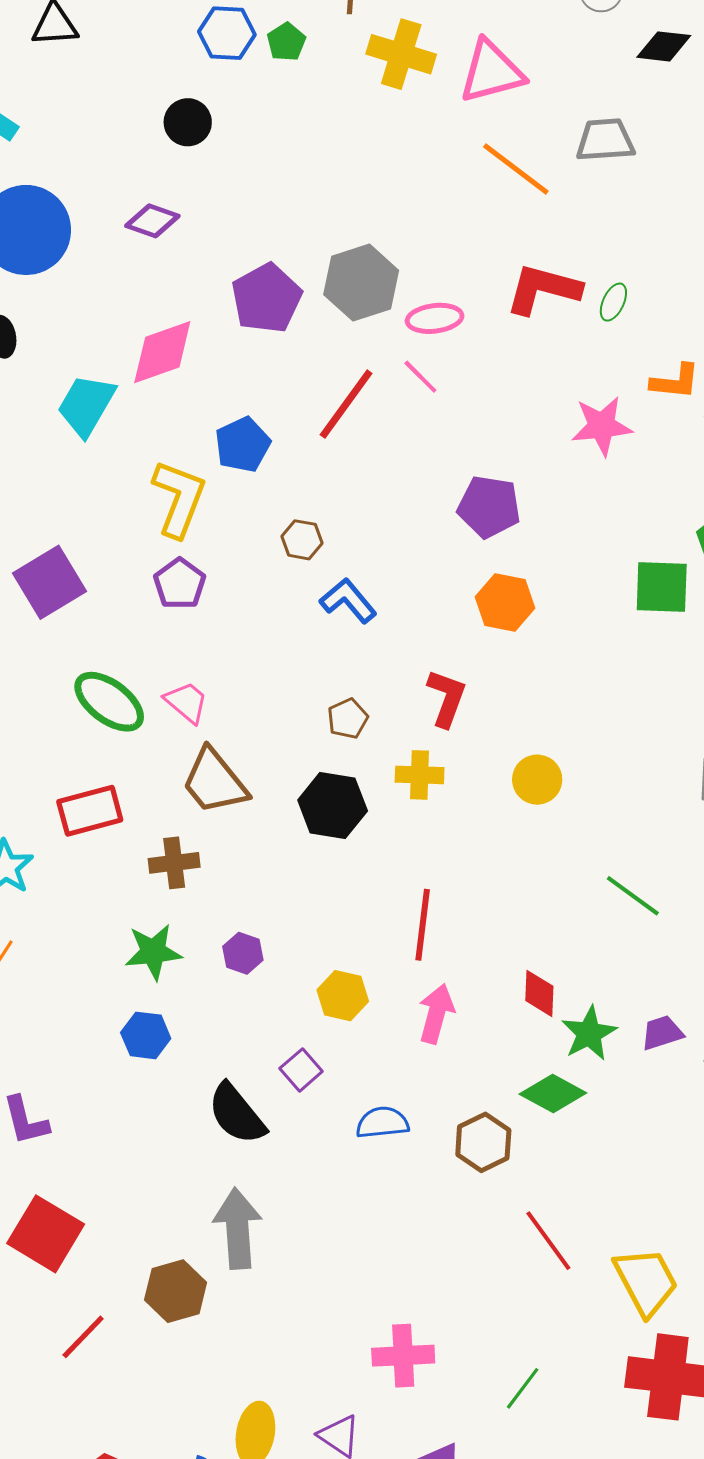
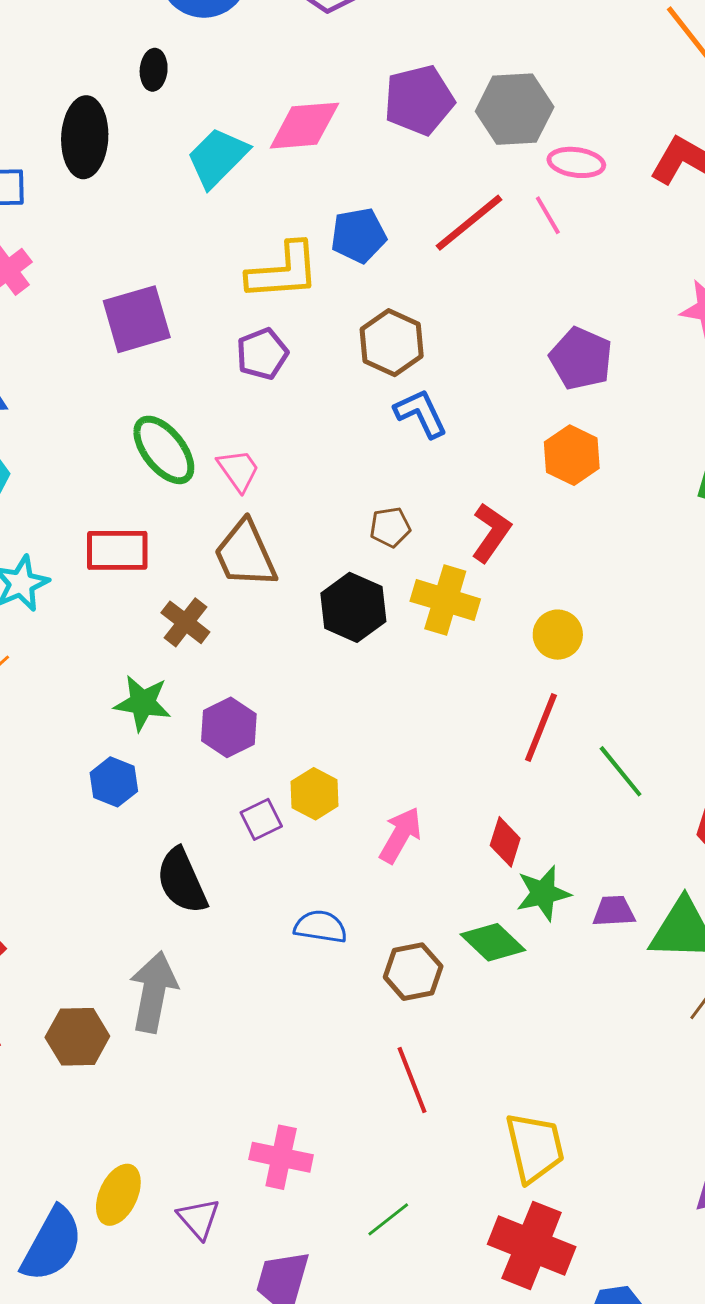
yellow L-shape: (179, 499) -> (283, 271), turned 50
brown hexagon: (302, 540) -> (392, 343), size x1.6
yellow cross: (420, 775) -> (445, 600), size x1.4
brown cross: (174, 863) -> (185, 622), turned 30
red line: (423, 925) -> (541, 727), moved
purple hexagon: (243, 953) -> (229, 727), size x1.4
purple square: (301, 1070) -> (261, 819), moved
red line: (548, 1241) -> (412, 1080), moved

